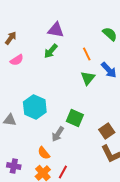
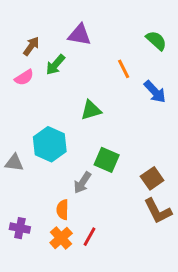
brown arrow: (11, 38) -> (31, 46), moved
green arrow: (51, 51) -> (55, 65), moved
green triangle: (88, 78) -> (91, 110), moved, turned 35
orange semicircle: (44, 153) -> (63, 210), turned 40

